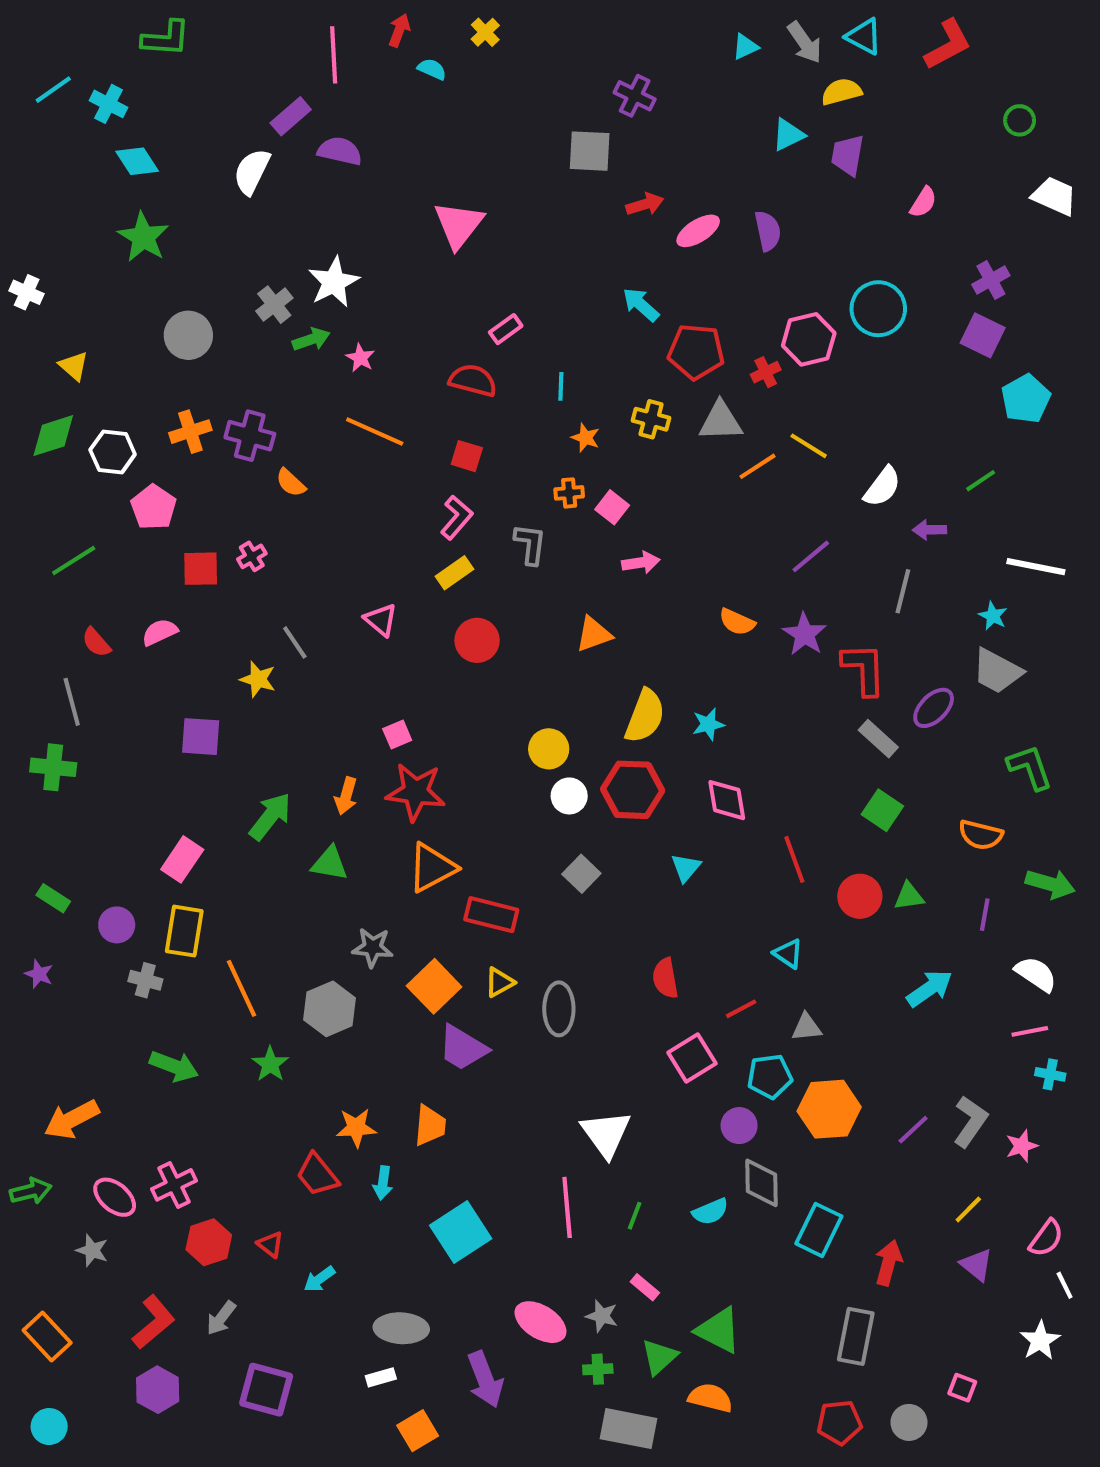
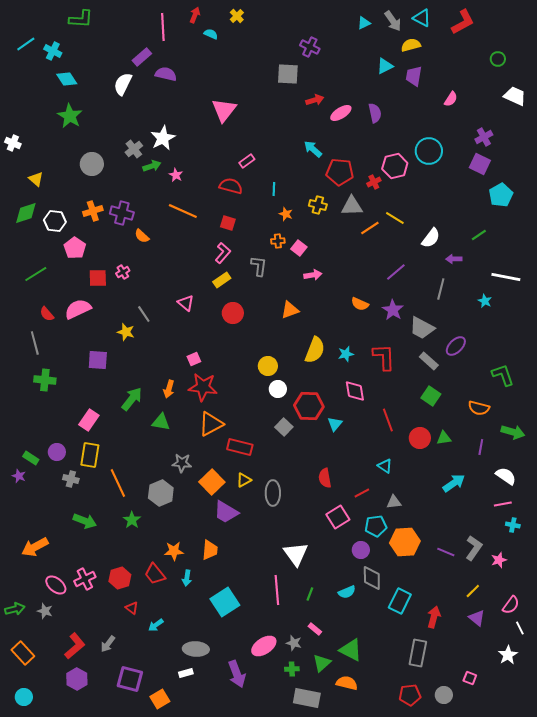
pink semicircle: (160, 632) -> (78, 309), size x1.5
red L-shape: (864, 669) -> (384, 357), moved
gray trapezoid: (997, 671) -> (422, 328), moved
green cross: (53, 767) -> (45, 380), moved
red hexagon: (633, 790) -> (309, 406), moved
green rectangle: (53, 898) -> (31, 458), moved
purple line: (913, 1130) -> (446, 552), turned 66
green arrow: (31, 1191) -> (15, 609), moved
red hexagon: (209, 1242) -> (120, 578), moved
pink ellipse: (540, 1322) -> (264, 646), turned -65
orange square: (418, 1431) -> (160, 699), moved

